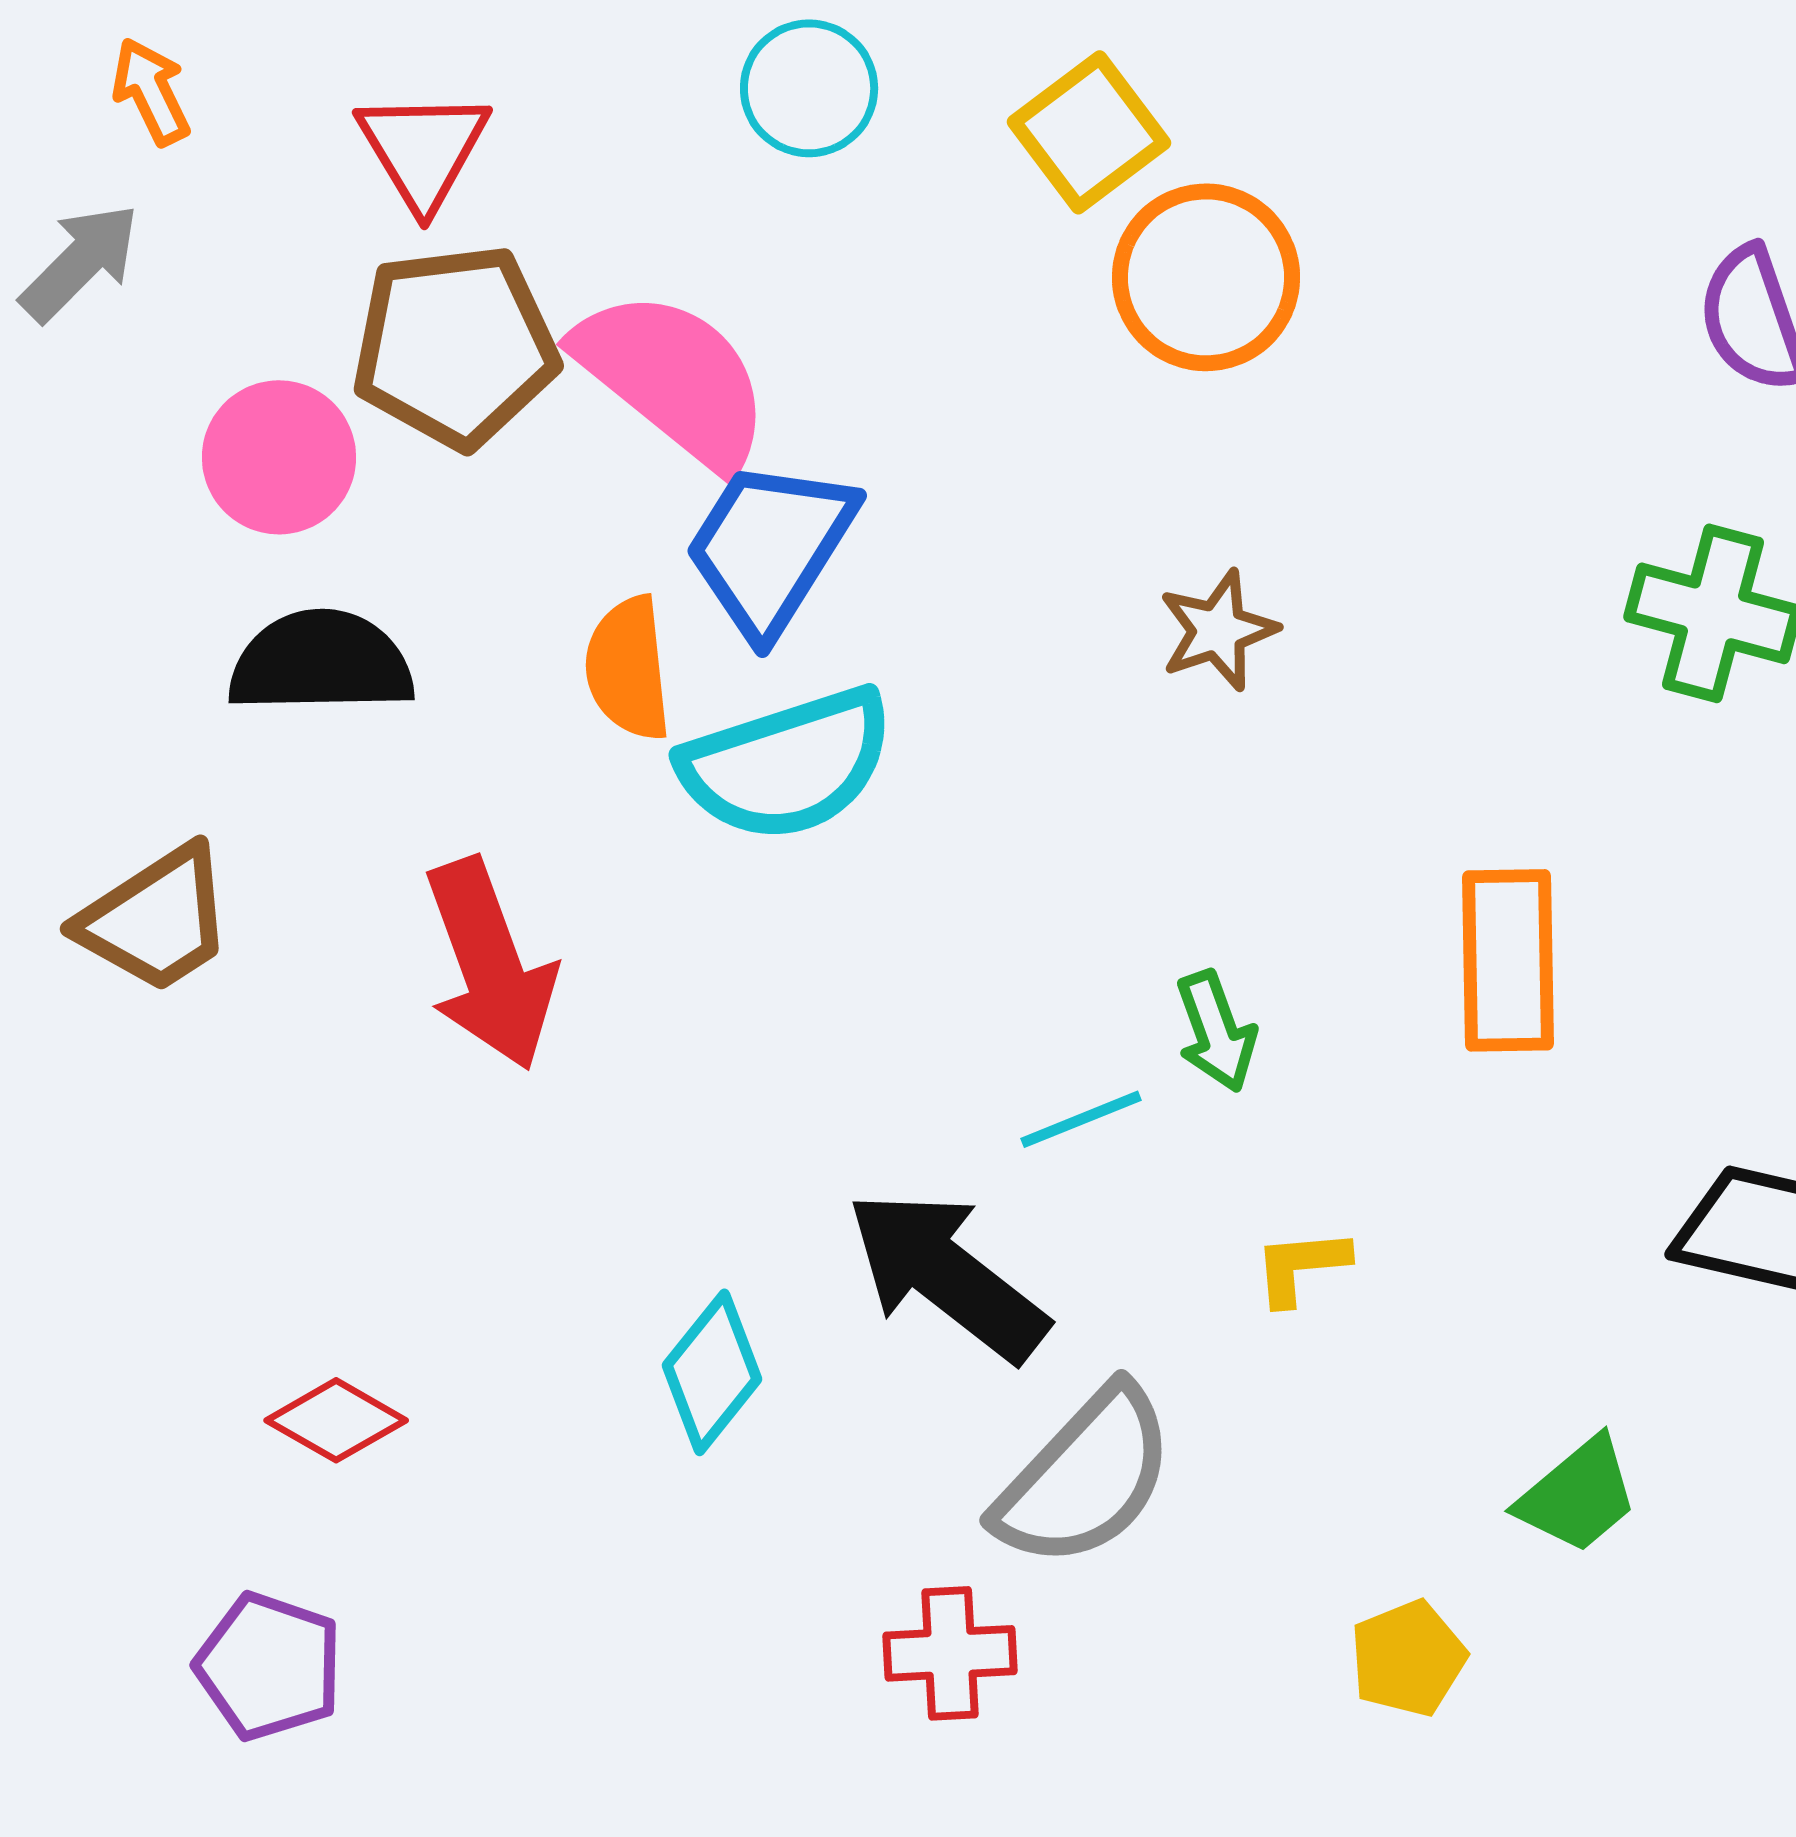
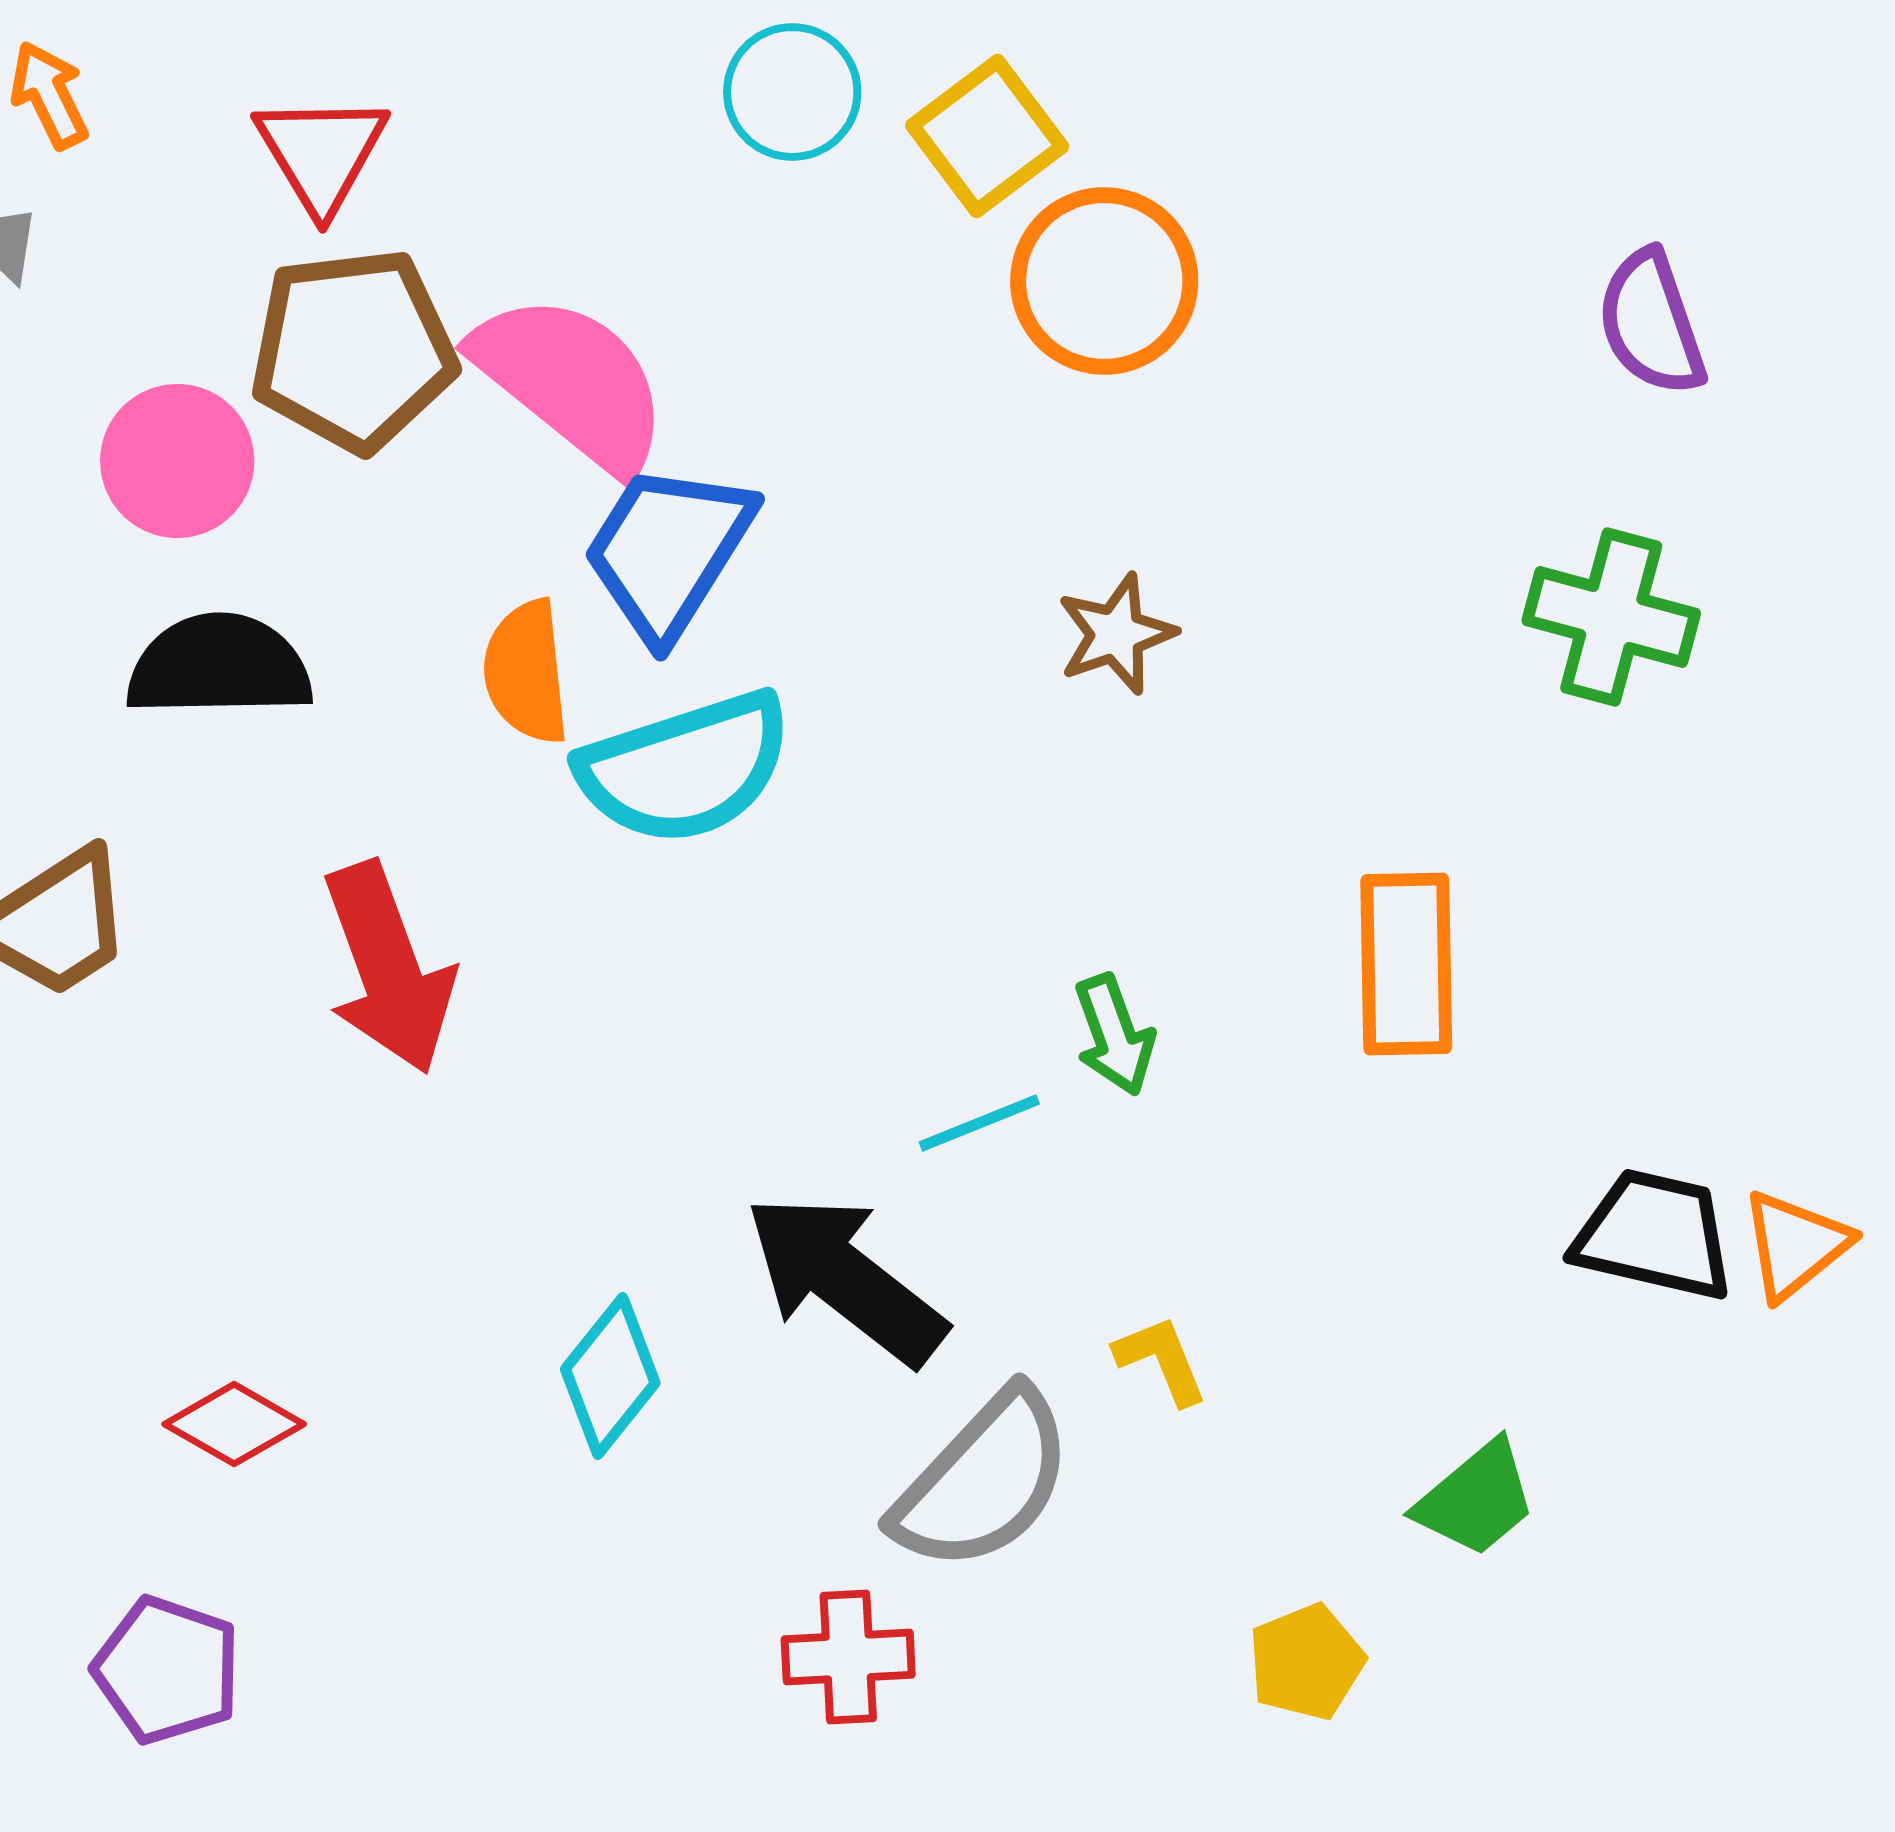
cyan circle: (809, 88) -> (792, 92), moved
yellow L-shape: (1301, 1266) -> (1161, 1360), moved, turned 73

